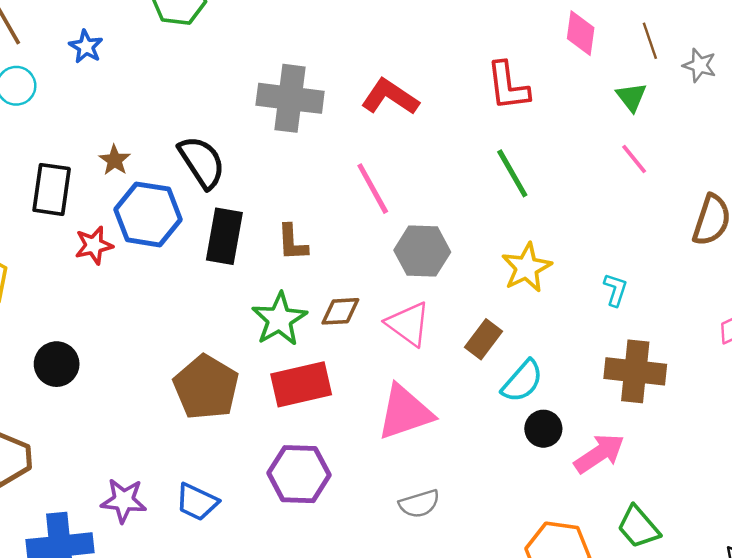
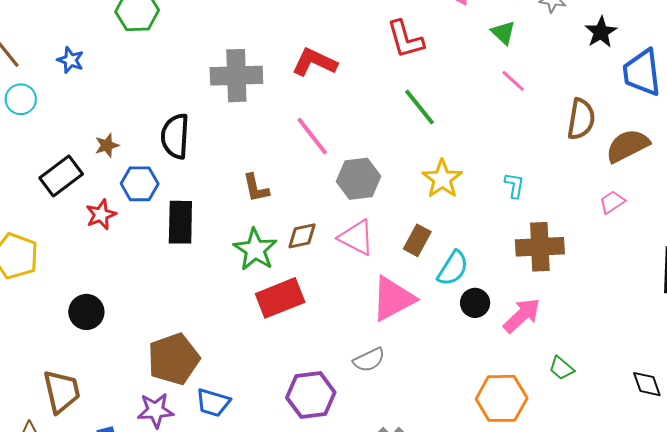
brown star: (115, 160) -> (107, 145), turned 30
black semicircle: (202, 162) -> (175, 136), turned -135
black rectangle: (52, 189) -> (61, 176), turned 54
blue hexagon: (148, 214) -> (140, 184), size x0.7
black rectangle: (224, 236) -> (180, 222), moved
brown pentagon: (206, 387) -> (174, 359), moved, turned 30
pink triangle: (405, 412) -> (393, 299), moved
purple hexagon: (299, 474) -> (311, 395), moved
gray semicircle: (419, 504) -> (369, 360), moved
green trapezoid: (638, 527) -> (561, 368), size x0.7

